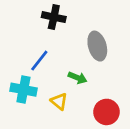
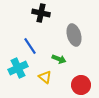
blue line: (39, 61) -> (30, 46), turned -72
cyan cross: (23, 90) -> (18, 68), turned -36

